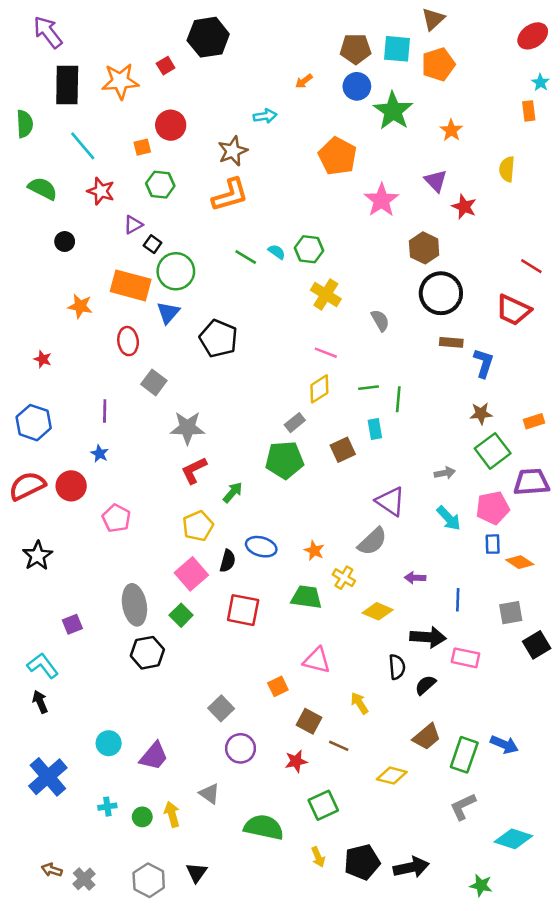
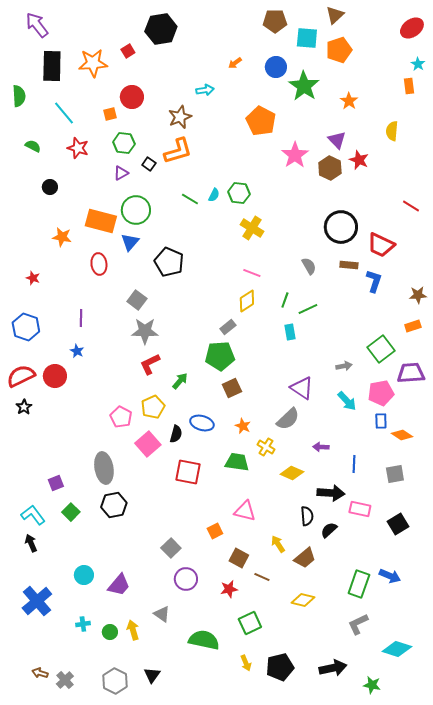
brown pentagon: (356, 49) -> (275, 21), moved
green semicircle: (43, 188) -> (33, 146), size x0.7
purple triangle: (133, 225) -> (121, 173), moved
black square: (153, 244) -> (149, 164), moved
brown hexagon: (424, 248) -> (330, 168), moved
cyan semicircle: (277, 252) -> (214, 195), turned 80
red trapezoid: (513, 310) -> (381, 245), moved
gray semicircle: (380, 320) -> (309, 266), moved
gray square: (154, 382) -> (137, 300), moved
green line: (369, 388) -> (285, 300), turned -63
green line: (398, 399) -> (308, 309), turned 60
brown star: (481, 413) -> (418, 295), moved
brown square: (343, 450) -> (232, 388), moved
pink pentagon: (116, 518) -> (121, 417), moved
black star: (37, 556) -> (24, 407), moved, size x0.7
green square: (181, 615) -> (71, 512), moved
black square: (537, 645) -> (398, 524), moved
brown trapezoid: (427, 737) -> (305, 558), moved
black arrow: (411, 867) -> (333, 668), moved

